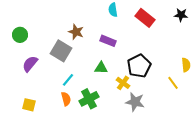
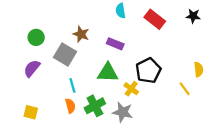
green circle: (20, 35) -> (36, 37), moved
green triangle: (101, 68) -> (108, 73), size x1.5
cyan line: (68, 80) -> (72, 85), turned -56
gray star: (135, 102) -> (123, 112), moved

